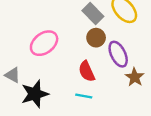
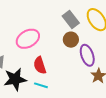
red semicircle: (87, 71) -> (40, 65), moved
cyan line: (84, 96) -> (41, 85), moved

